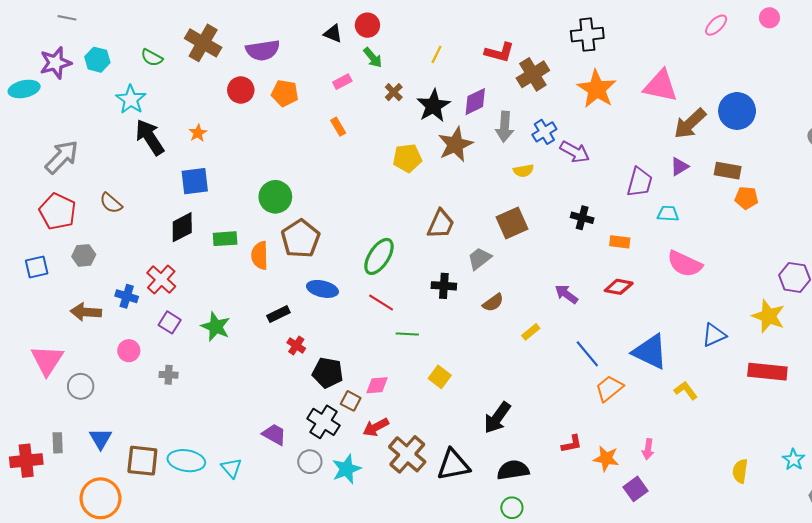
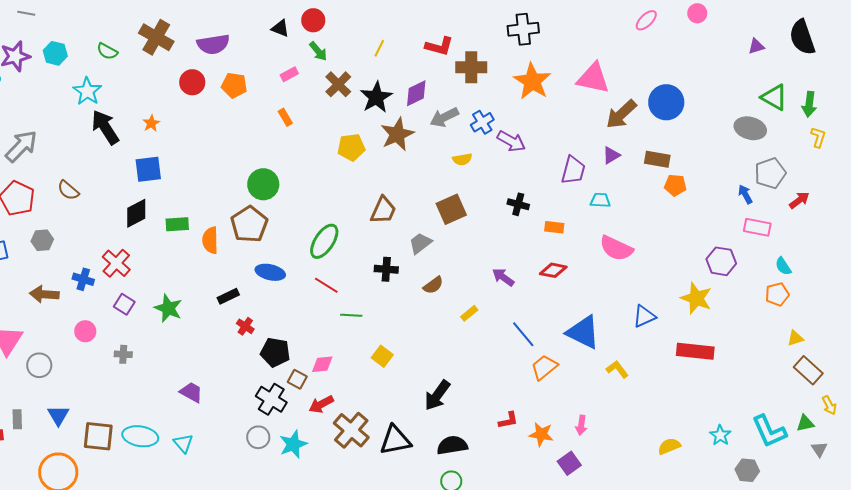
brown cross: (533, 74) -> (471, 67), turned 32
brown cross: (394, 92) -> (338, 84), size x1.5
gray arrow: (505, 127) -> (444, 117), turned 60
green circle: (275, 197) -> (263, 184), moved
purple trapezoid: (274, 434) -> (191, 392), moved
yellow semicircle: (740, 471) -> (669, 446), turned 60

